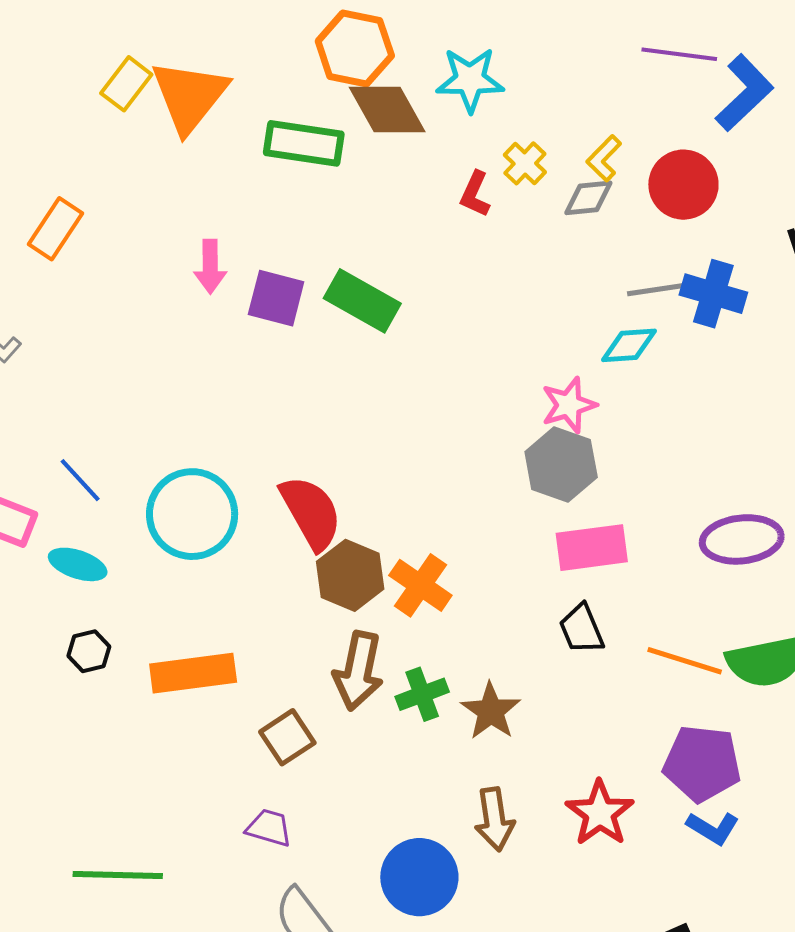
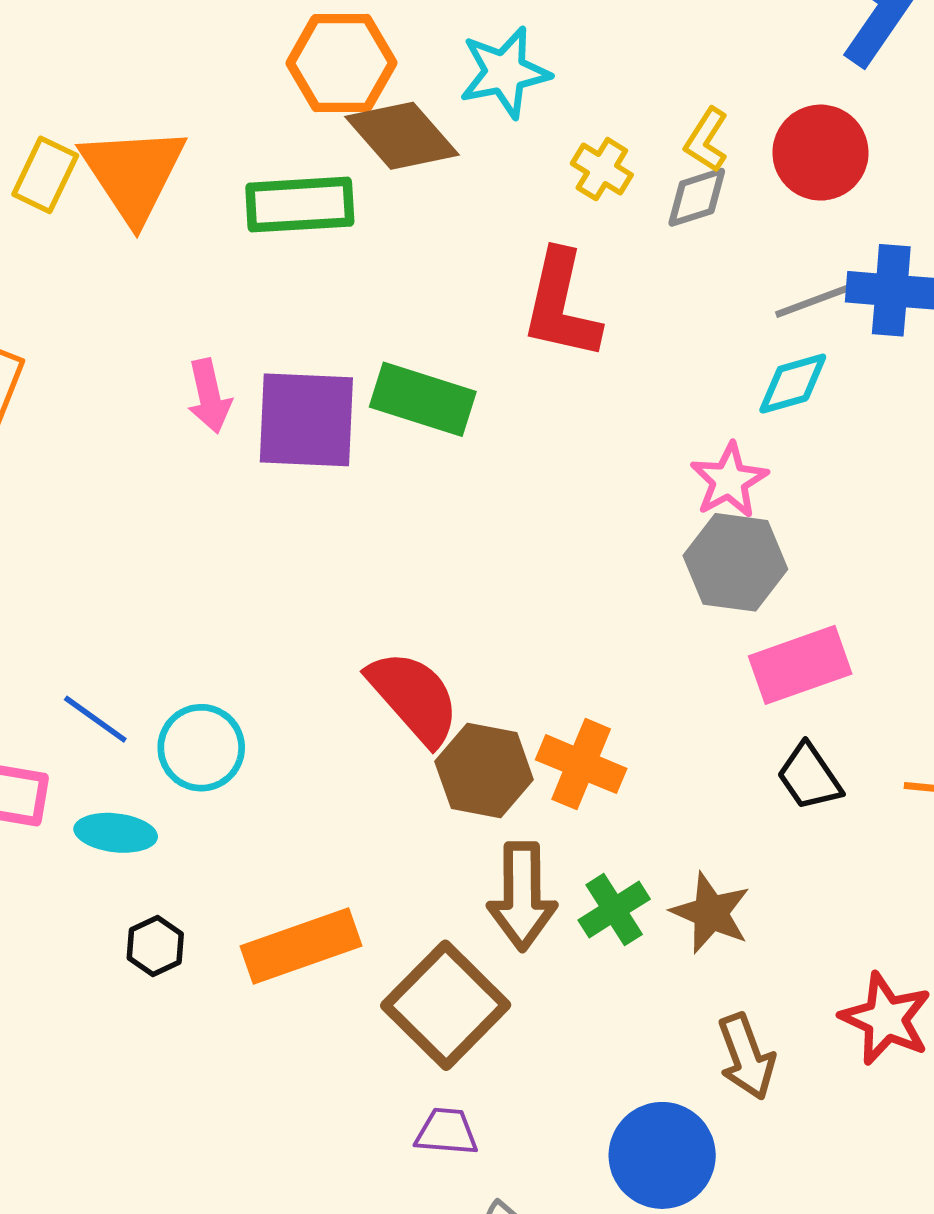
red L-shape: (475, 194) -> (561, 305), moved, size x1.8
purple square: (276, 298) -> (306, 420), size x1.4
cyan circle: (192, 514) -> (201, 748), moved, size x0.7
brown square: (287, 737) -> (446, 1005), size x1.6

